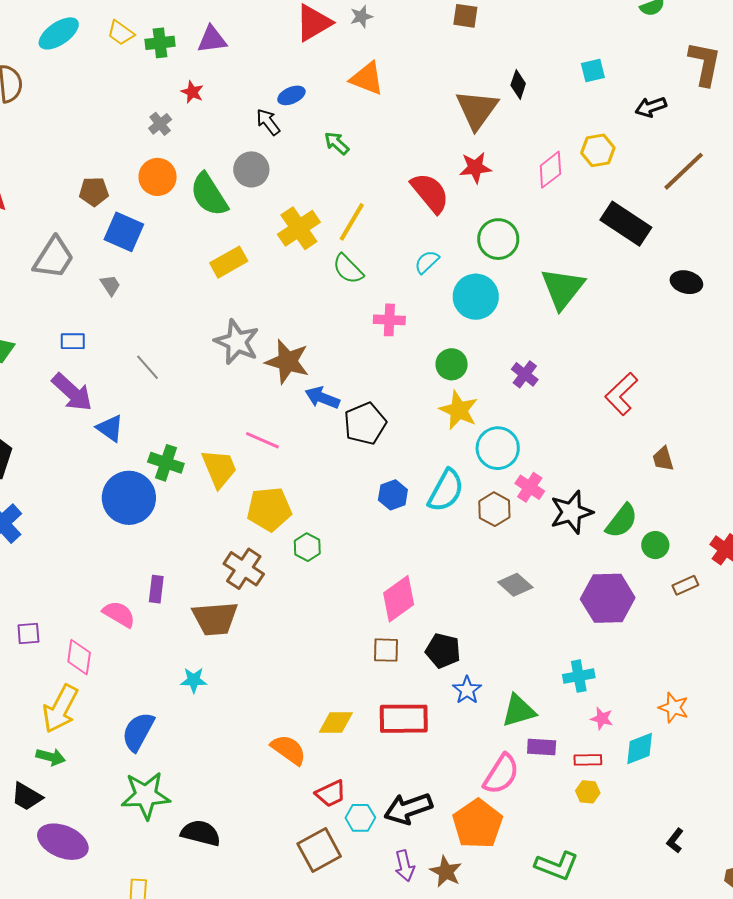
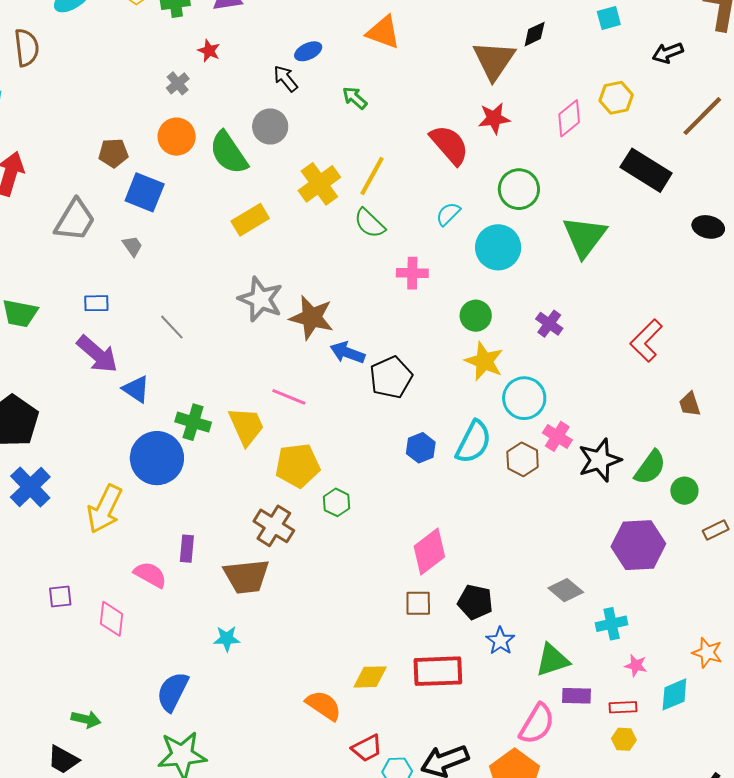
black diamond: (518, 84) -> (535, 34), turned 48
gray diamond: (515, 585) -> (566, 590), moved
yellow arrow: (60, 709) -> (105, 509), moved

